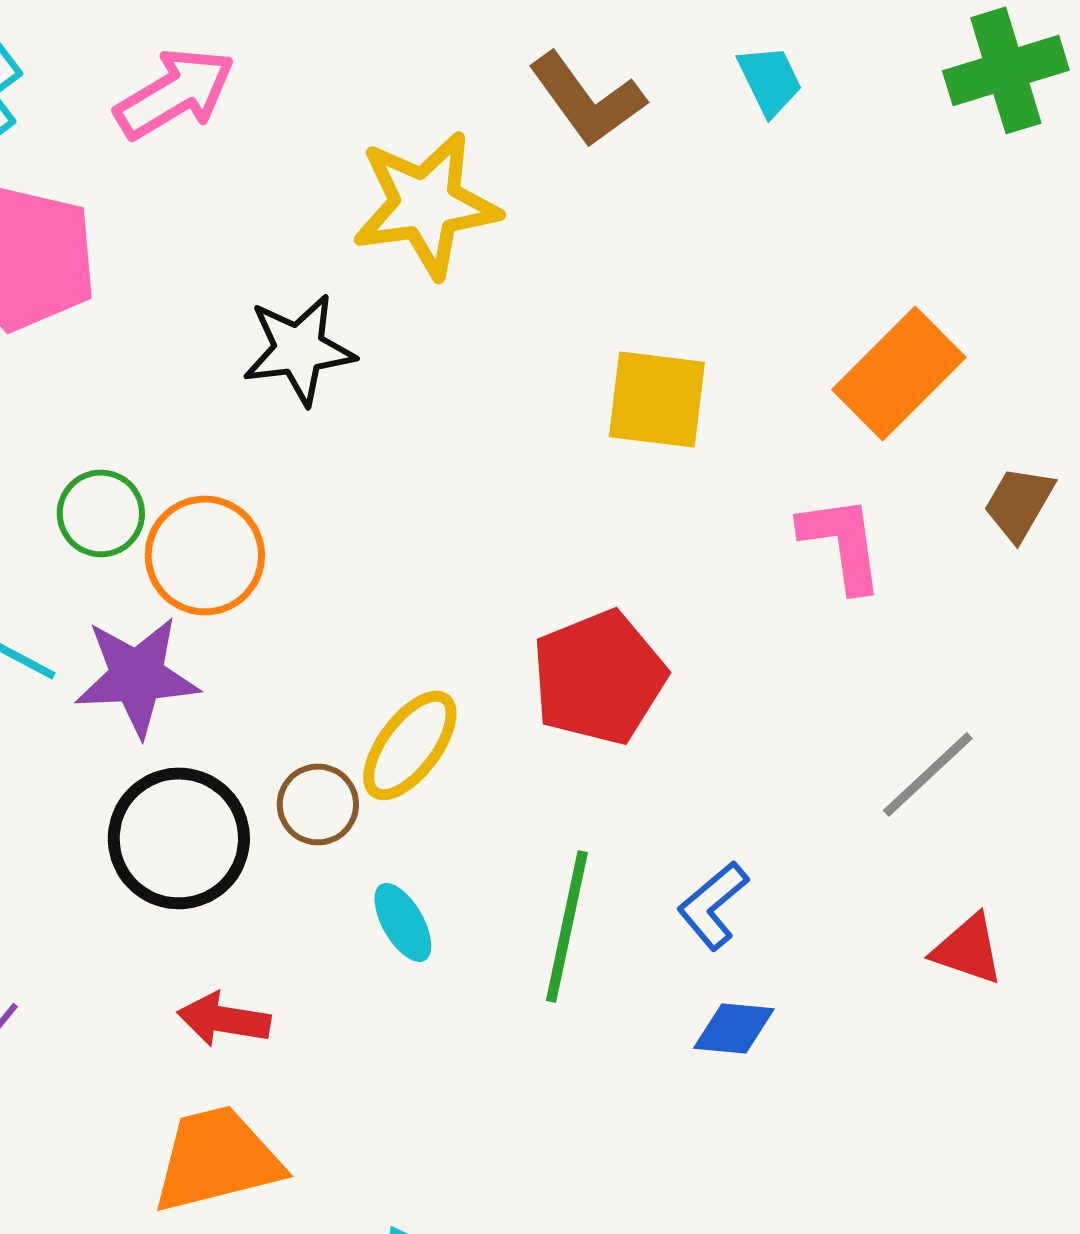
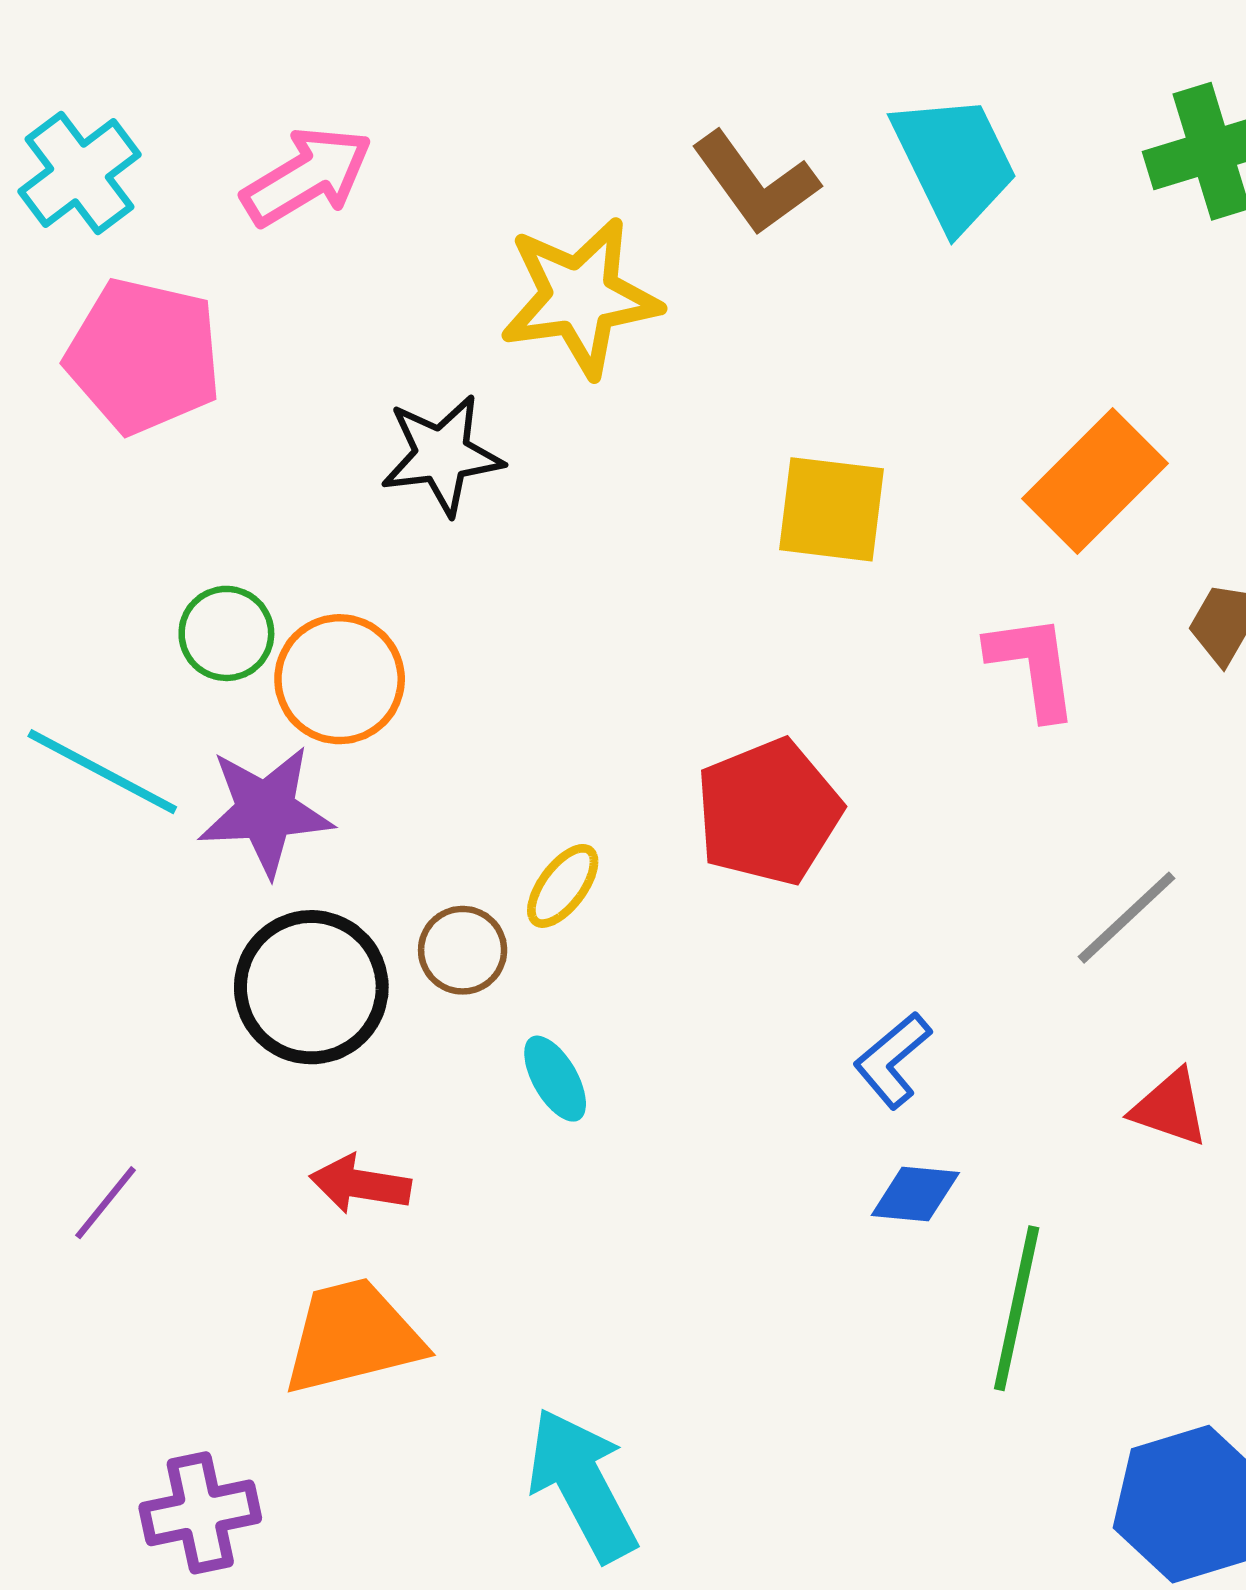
cyan trapezoid: (770, 80) -> (955, 162), size x1.8
yellow ellipse: (410, 745) -> (563, 886), size x0.7
green line: (567, 926) -> (1017, 1308), moved

